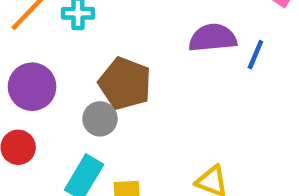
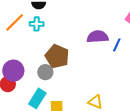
purple circle: (32, 87) -> (13, 71), moved

